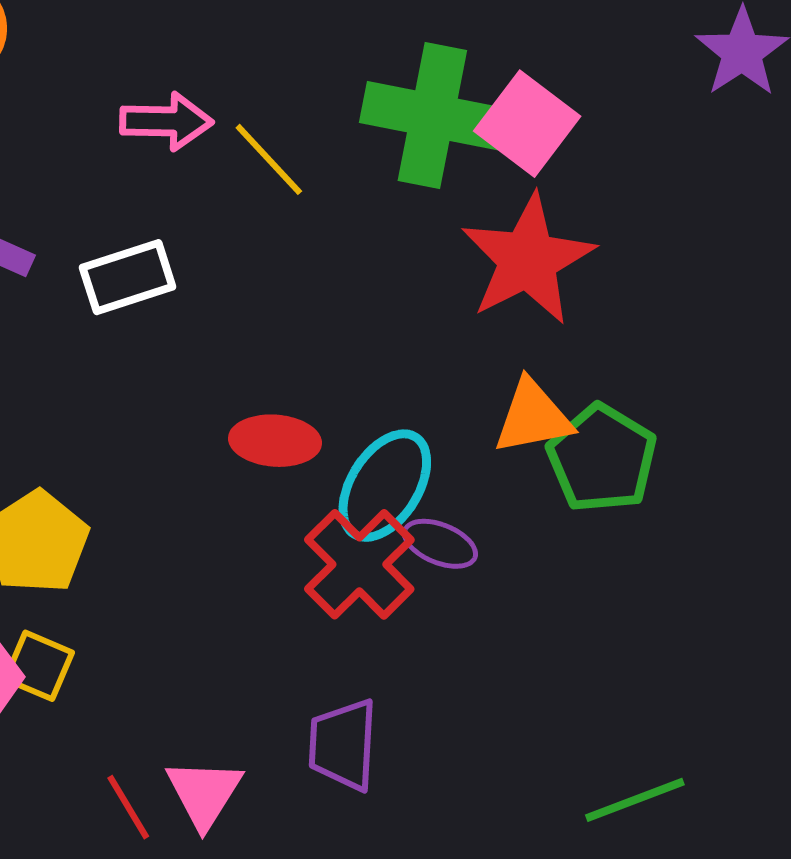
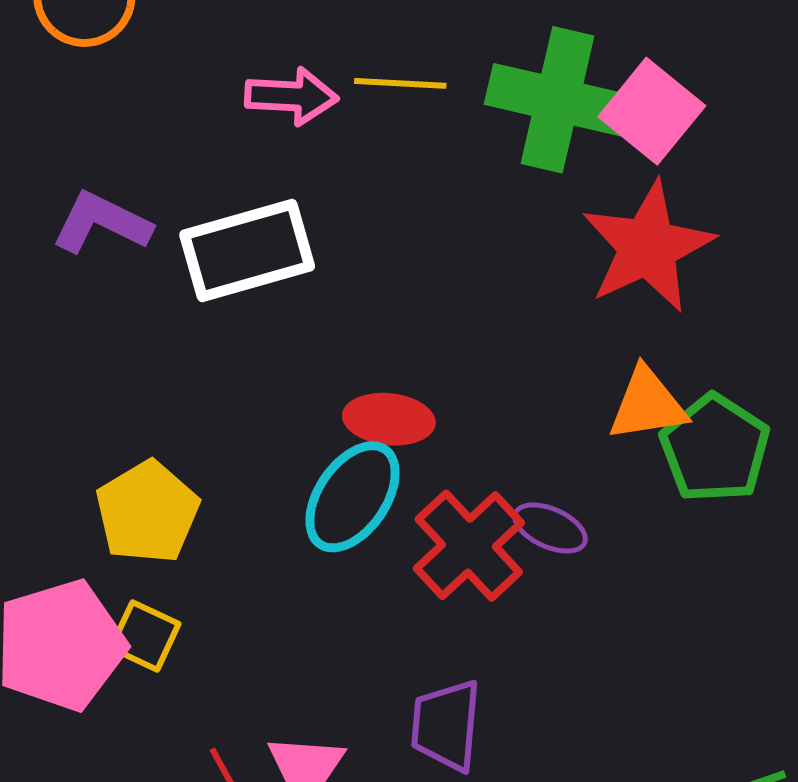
yellow line: (269, 159) -> (400, 83), moved, turned -46
white rectangle: (128, 277) -> (247, 251), size x1.4
cyan ellipse: (385, 486) -> (353, 497), moved

